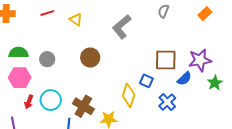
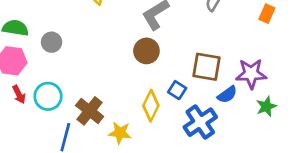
orange rectangle: (205, 14) -> (267, 14), turned -32
brown circle: (90, 58) -> (146, 51), moved
red arrow: (29, 102) -> (19, 94), turned -56
blue cross: (167, 102) -> (200, 122), size x1.4

